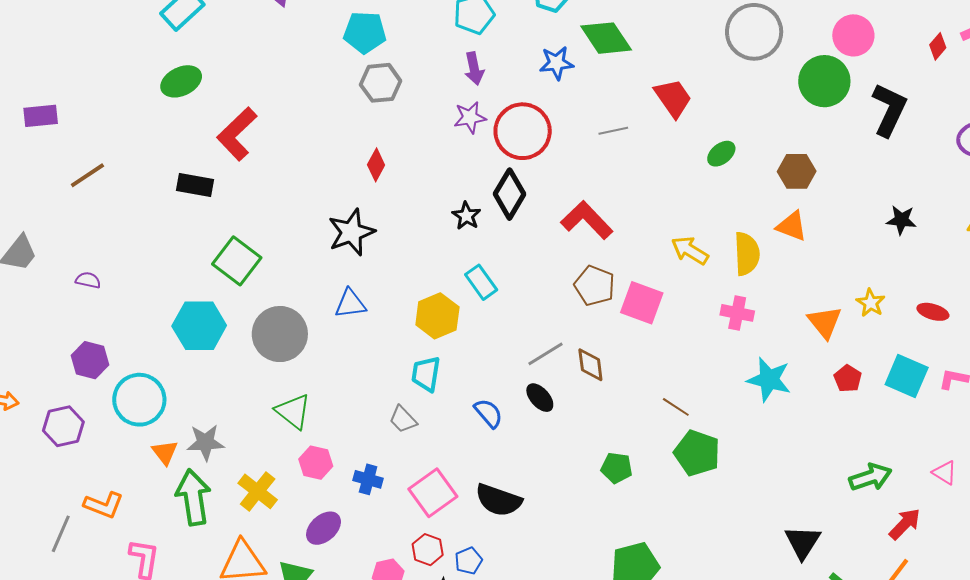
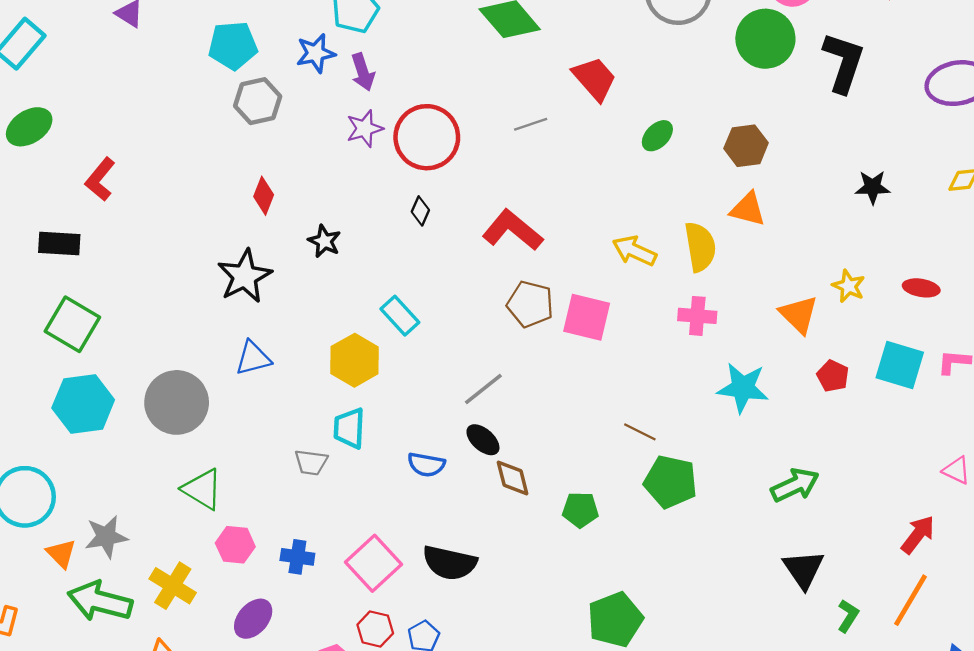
blue star: (557, 63) -> (316, 53), moved
red L-shape: (237, 134) -> (100, 179), size x0.7
black diamond: (509, 194) -> (420, 211), size x0.5
black star: (466, 216) -> (324, 241), moved
green square: (237, 261) -> (72, 324), moved
brown diamond: (590, 365) -> (513, 478), moved
blue semicircle: (488, 413) -> (426, 465), turned 148
gray trapezoid: (403, 419) -> (311, 462), moved, turned -32
green arrow: (870, 477) -> (795, 485), moved
green arrow: (193, 497) -> (100, 601), turned -60

